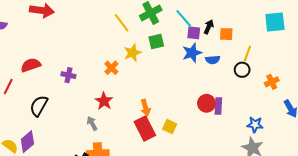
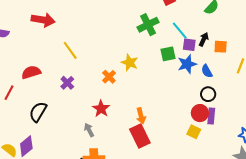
yellow line: (122, 23) -> (70, 50), moved
green square: (156, 42) -> (168, 54), moved
yellow star: (133, 53) -> (130, 63), turned -30
blue semicircle: (213, 60) -> (207, 71), turned 64
black circle: (242, 70) -> (208, 94), moved
purple cross: (68, 75) -> (67, 83), turned 32
yellow square: (170, 127) -> (194, 132), moved

